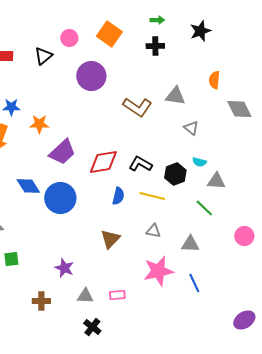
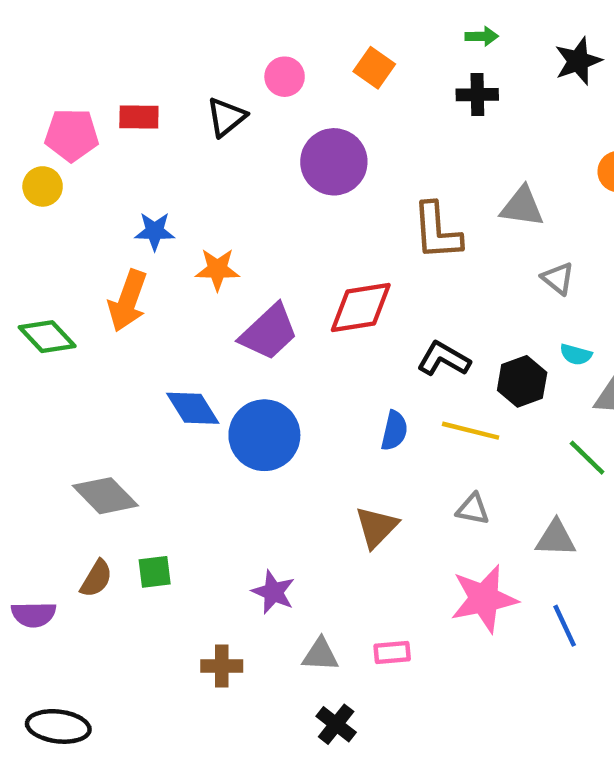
orange square: (109, 34) -> (374, 68), size x0.7
brown L-shape: (137, 107) -> (437, 231), turned 52
red diamond: (103, 162) -> (361, 307), moved

